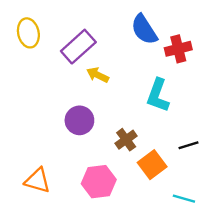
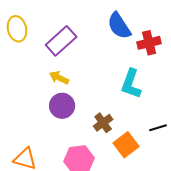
yellow arrow: (98, 75) -> (59, 78), moved

